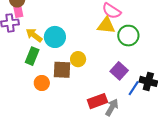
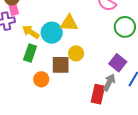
yellow triangle: (106, 25) -> (69, 23), moved
red rectangle: (97, 101) -> (98, 94), turned -54
gray arrow: (112, 107) -> (109, 82), moved

